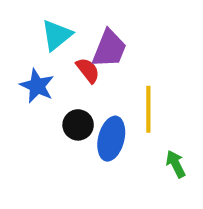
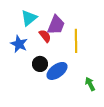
yellow line: (148, 109) -> (76, 41), moved
blue ellipse: (111, 139) -> (57, 71), turned 40

